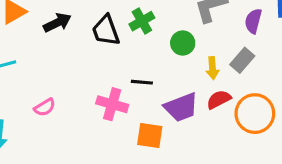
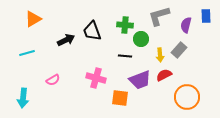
green cross: (142, 21) -> (125, 25), moved, turned 35
black arrow: (57, 23) -> (66, 40), moved
black line: (142, 82) -> (125, 56), moved
orange circle: (255, 114) -> (187, 97), moved

